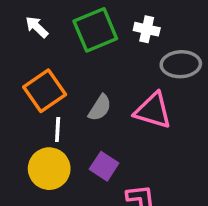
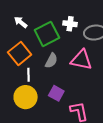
white arrow: (37, 27) -> (21, 22), moved
white cross: (147, 29) -> (70, 24), moved
green square: (95, 30) -> (47, 34), moved

